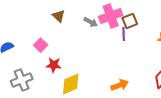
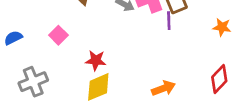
red star: (54, 65) -> (96, 60), moved

